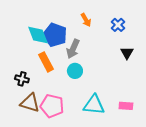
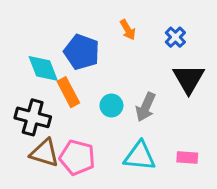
cyan diamond: (38, 35) -> (43, 68), moved
gray arrow: (73, 49) -> (146, 107), moved
black triangle: (127, 53) -> (189, 79), size x1.6
black cross: (22, 79) -> (33, 117), size x1.6

